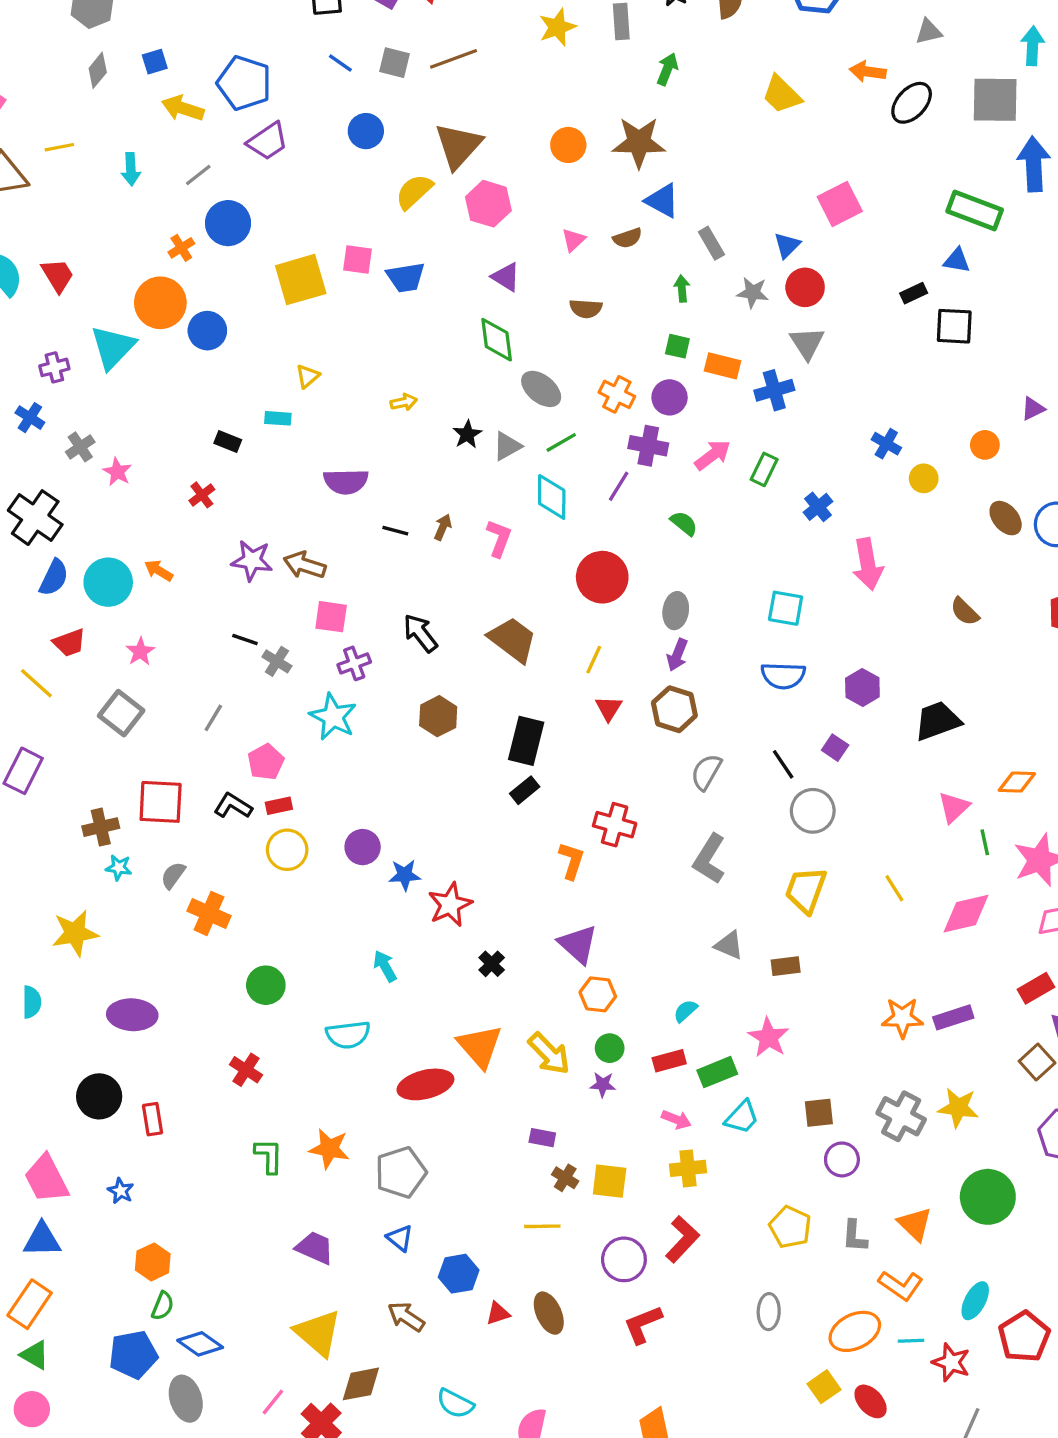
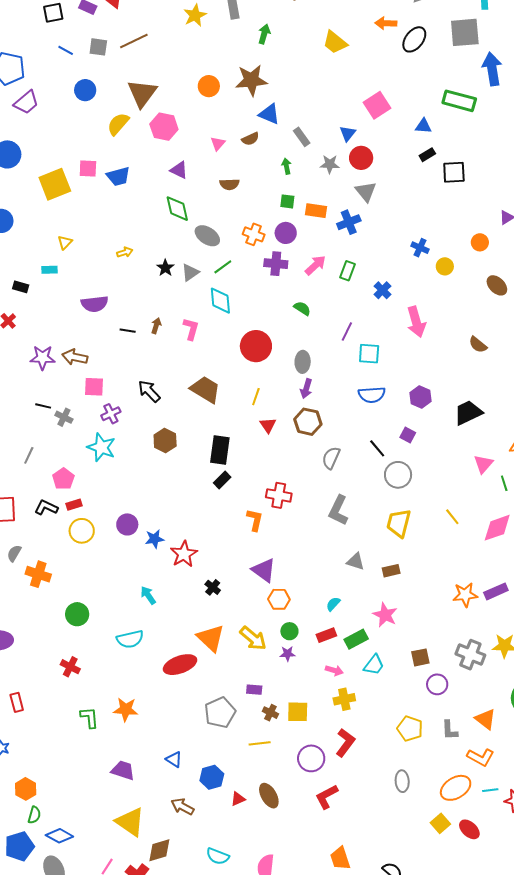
blue triangle: (957, 260) -> (423, 126), moved
purple line: (619, 486) -> (347, 331), moved
gray pentagon: (401, 1172) -> (220, 713), moved

